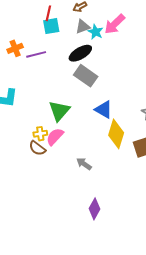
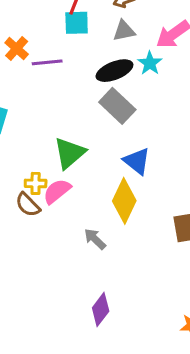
cyan star: (96, 32) -> (150, 63), moved
orange cross: (15, 48) -> (17, 48), turned -35
yellow diamond: (116, 134) -> (124, 201), moved

